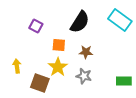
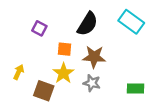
brown star: (86, 52) -> (94, 57), size x1.5
yellow arrow: (17, 66) -> (19, 72), turned 32

